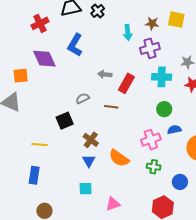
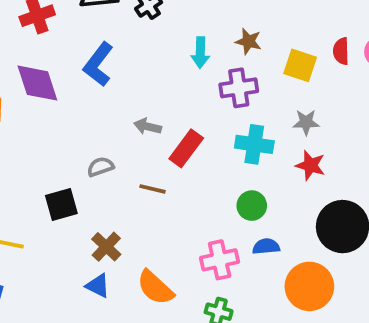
yellow square: (176, 20) -> (300, 65), moved
blue triangle: (89, 161) -> (98, 286), turned -40

